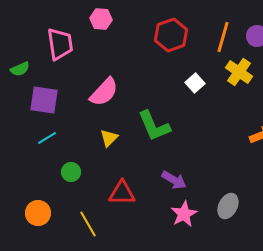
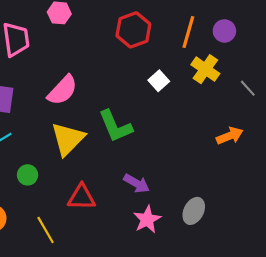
yellow triangle: (109, 138) -> (68, 139), size x1.8

